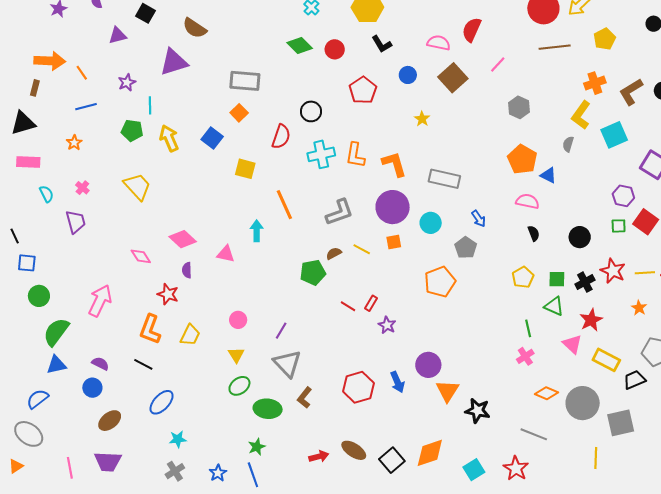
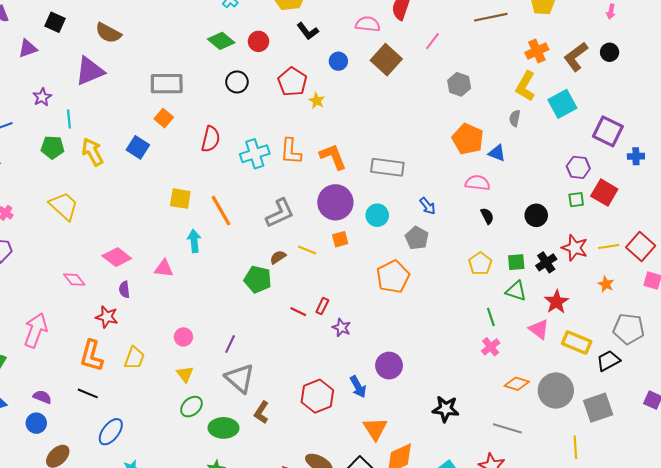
black circle: (311, 111) -> (237, 82), moved
yellow star: (422, 119) -> (317, 101), moved
yellow square: (245, 169) -> (180, 199), moved
green pentagon: (313, 272) -> (258, 279), turned 30
orange triangle: (447, 391) -> (375, 429), moved

